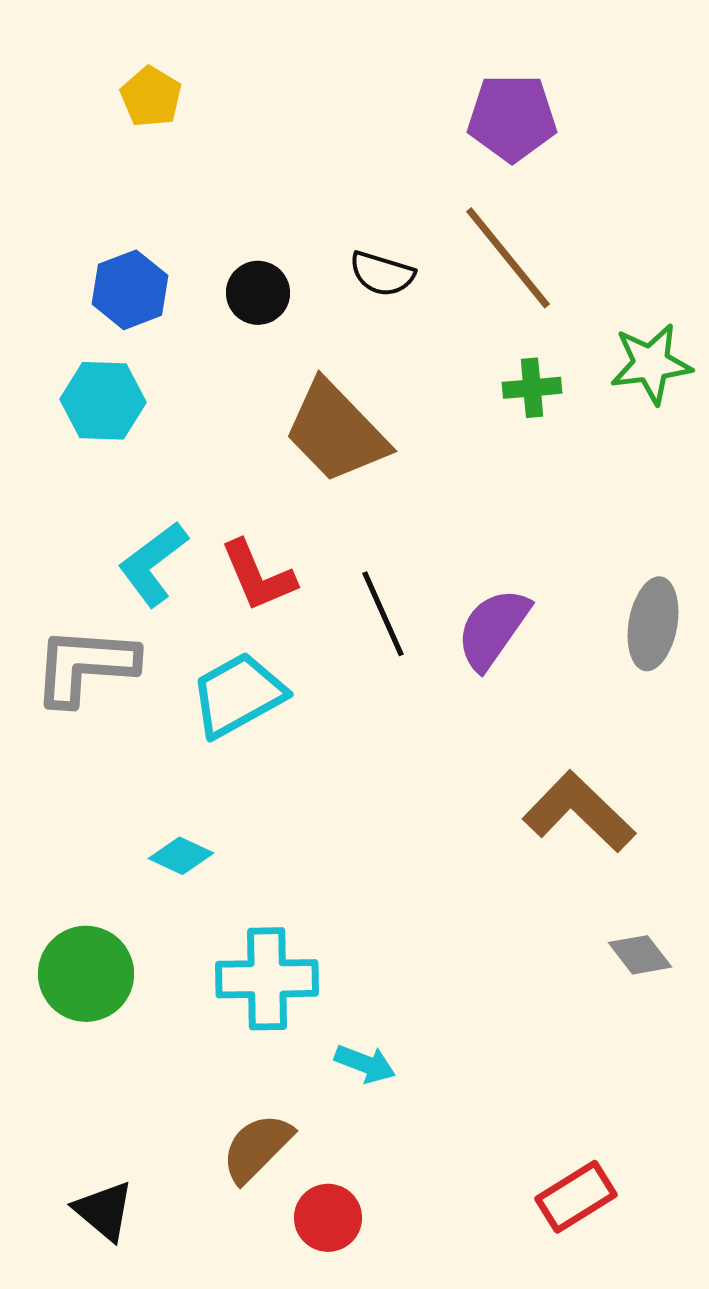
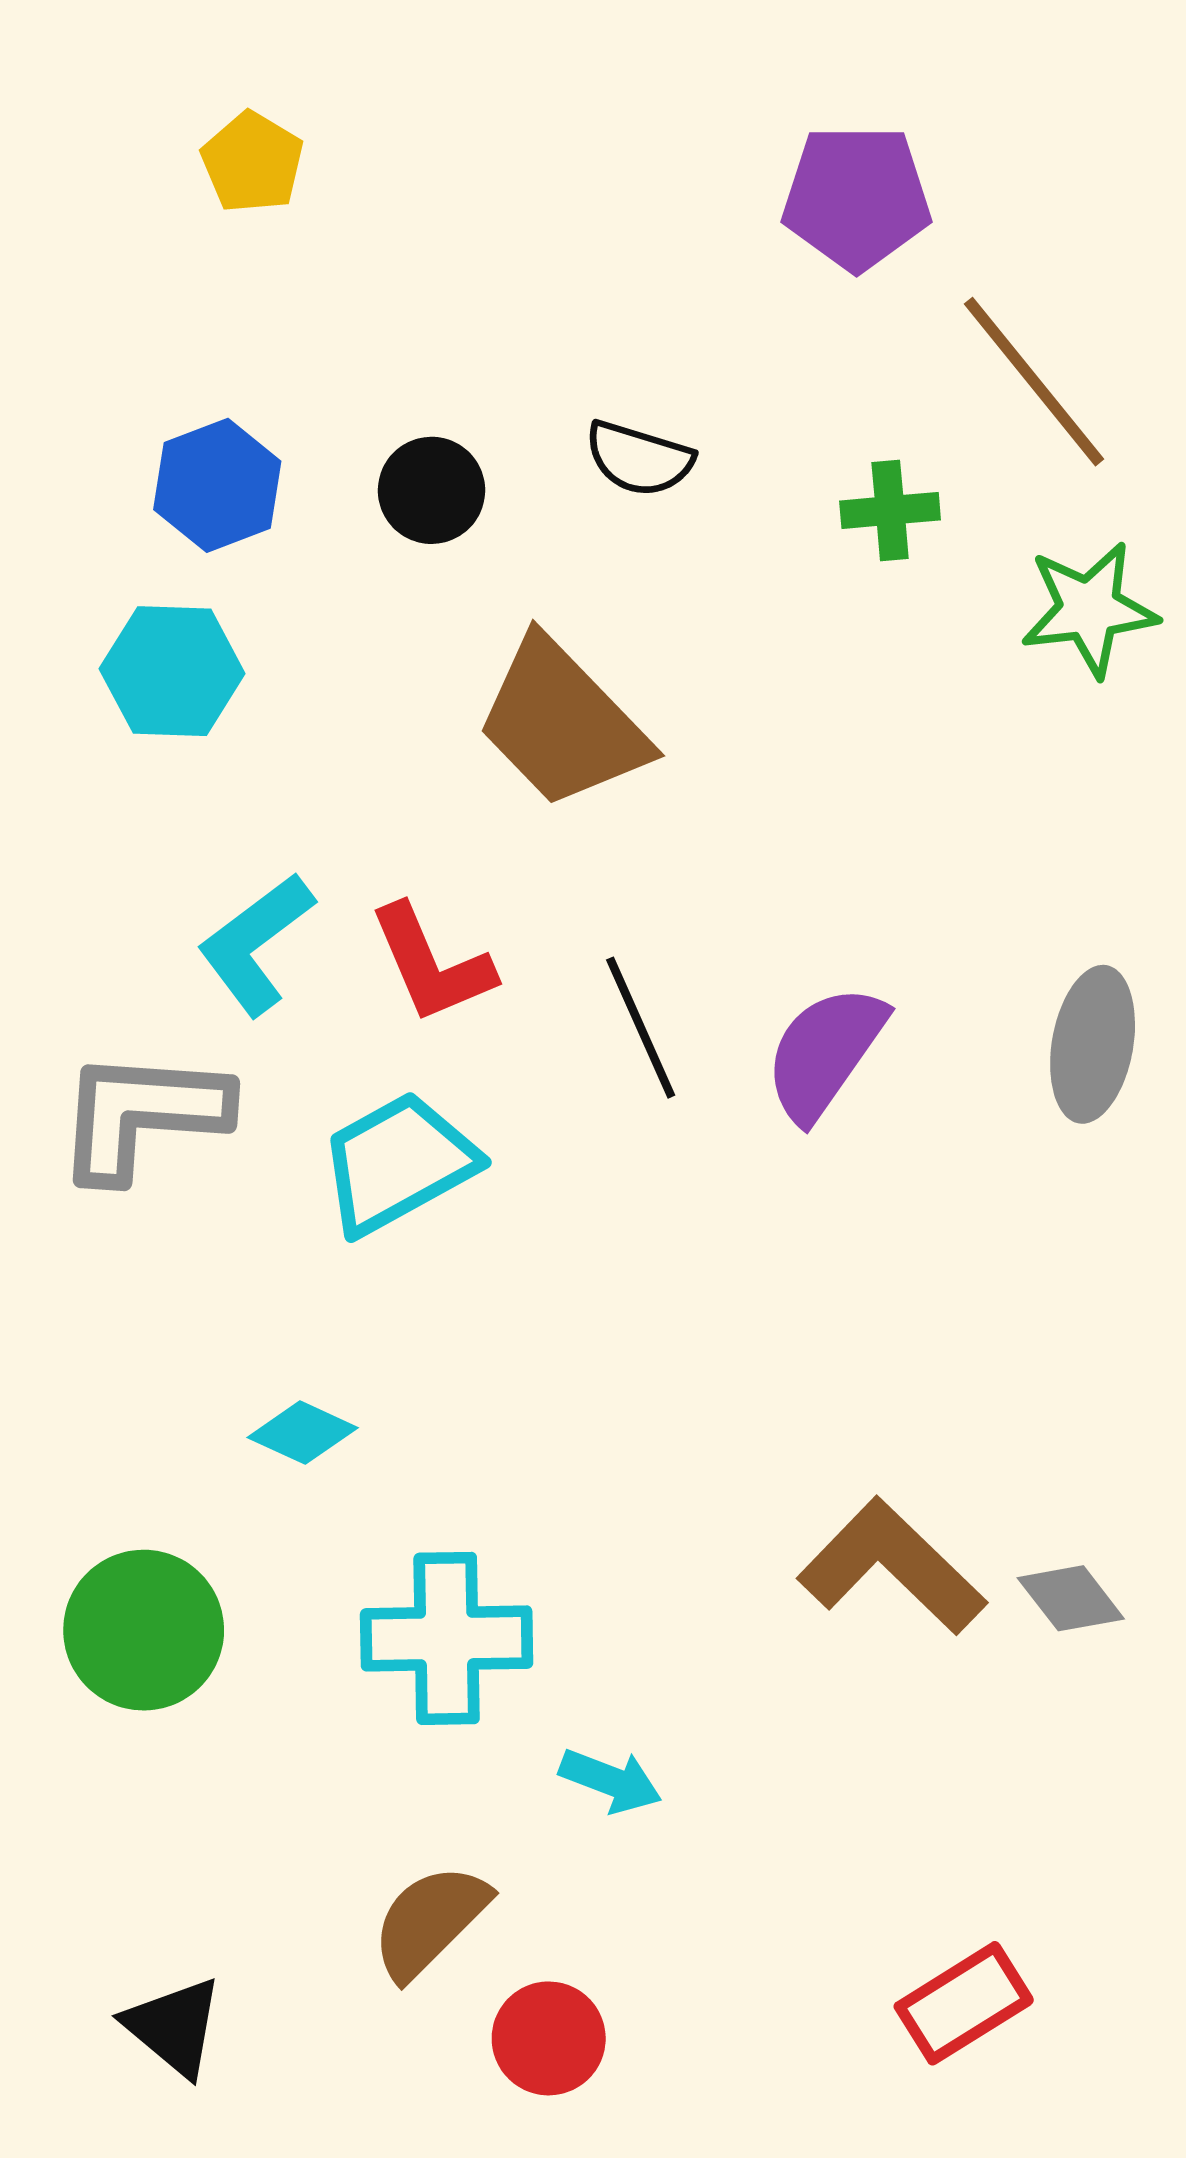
brown line: (508, 258) -> (1034, 382), moved
green cross: (532, 388) -> (890, 510), moved
brown L-shape: (579, 812) -> (892, 1566), moved

